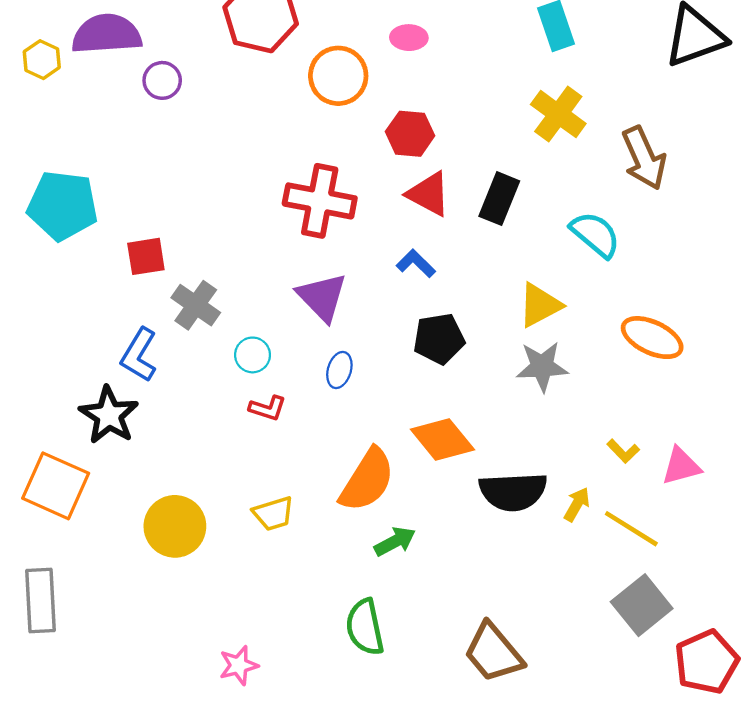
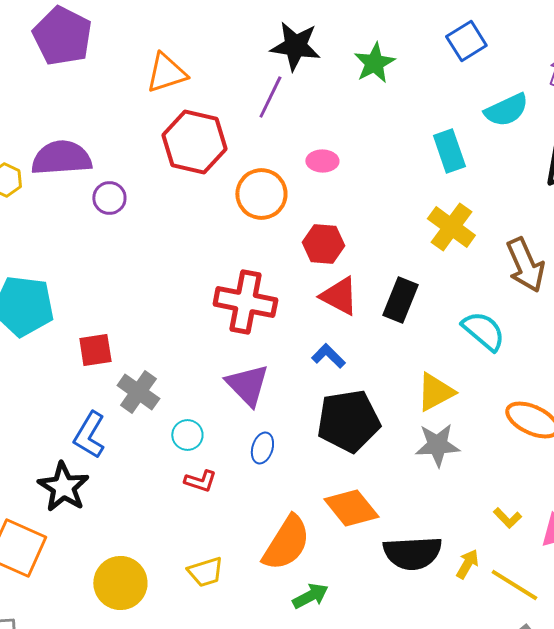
black pentagon: (439, 339) -> (348, 421), size x1.4

